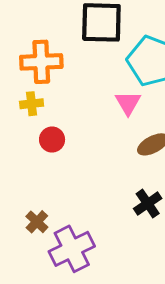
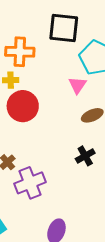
red circle: (52, 140) -> (23, 106), size x1.8

